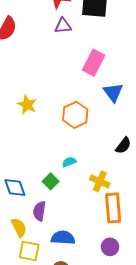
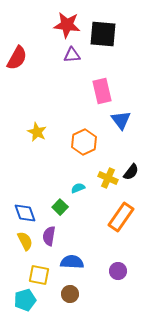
pink rectangle: (94, 63) -> (102, 91), turned -40
yellow cross: (100, 181) -> (108, 178), moved
orange rectangle: (113, 208) -> (121, 217), moved, turned 40
yellow semicircle: (19, 227) -> (25, 241), moved

